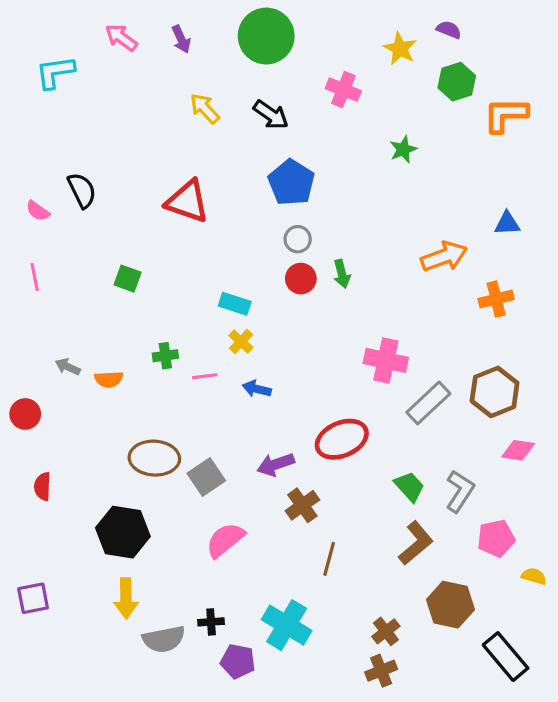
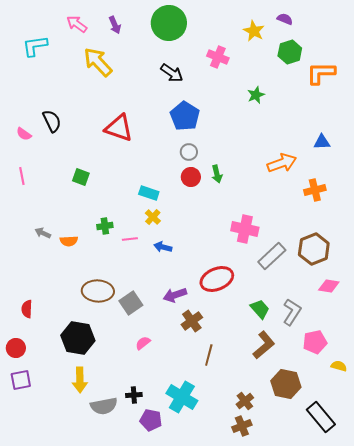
yellow arrow: (205, 108) -> (98, 62), moved, size x1.5
red circle: (25, 414) -> (16, 348), moved
pink semicircle: (225, 540) -> (143, 343), size x0.6

